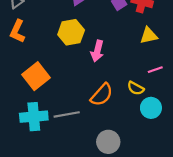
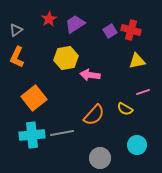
pink arrow: (97, 51) -> (90, 75), turned 84
cyan circle: (151, 108) -> (137, 145), moved

